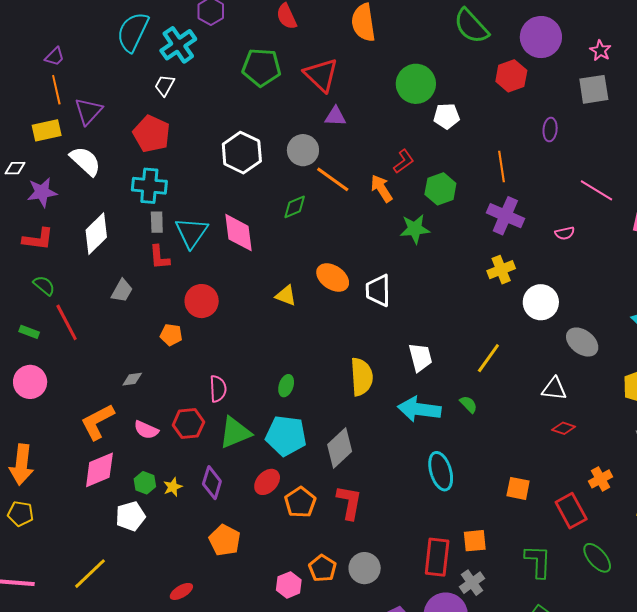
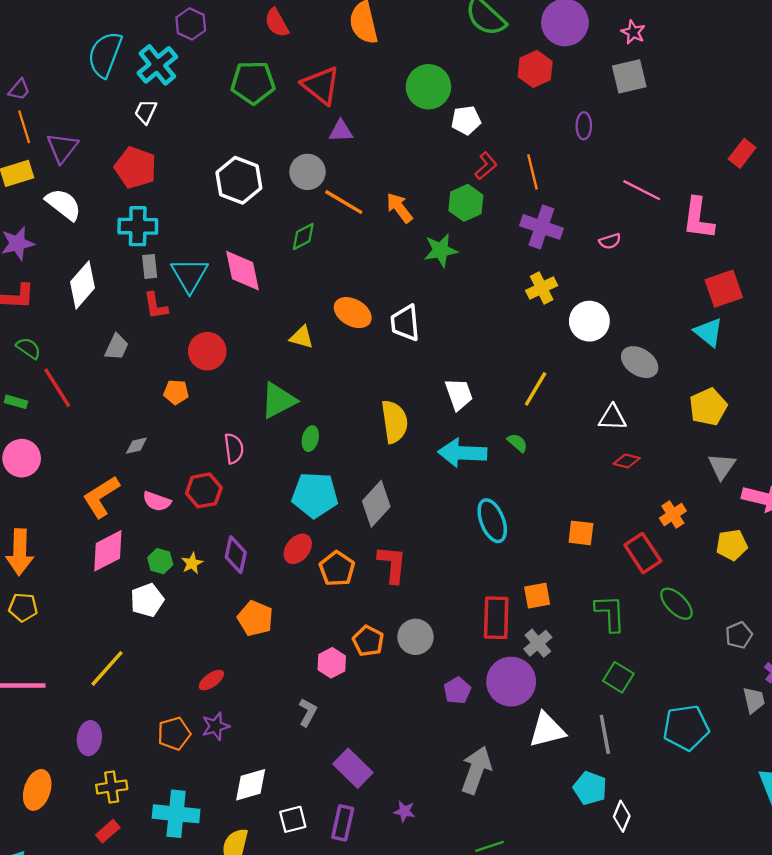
red L-shape: (404, 161) -> (486, 166), moved
green triangle: (235, 433) -> (278, 400), moved

